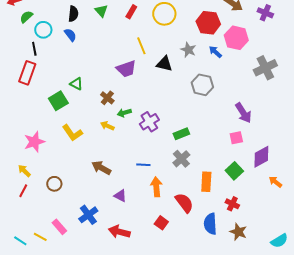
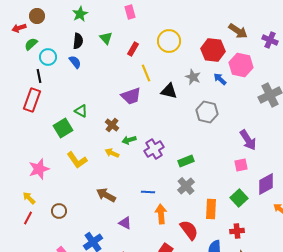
red rectangle: (131, 12) -> (133, 49), moved
red cross: (232, 204) -> (237, 231), turned -32

